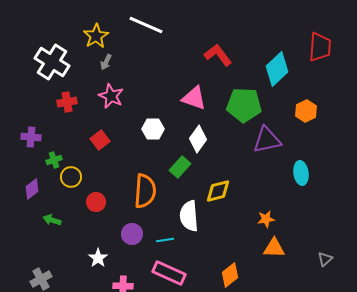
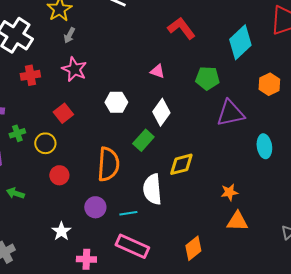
pink triangle: (194, 98) -> (157, 71), size x0.6
green pentagon: (244, 105) -> (207, 78), size x0.7
yellow circle: (71, 177) -> (45, 143), moved

